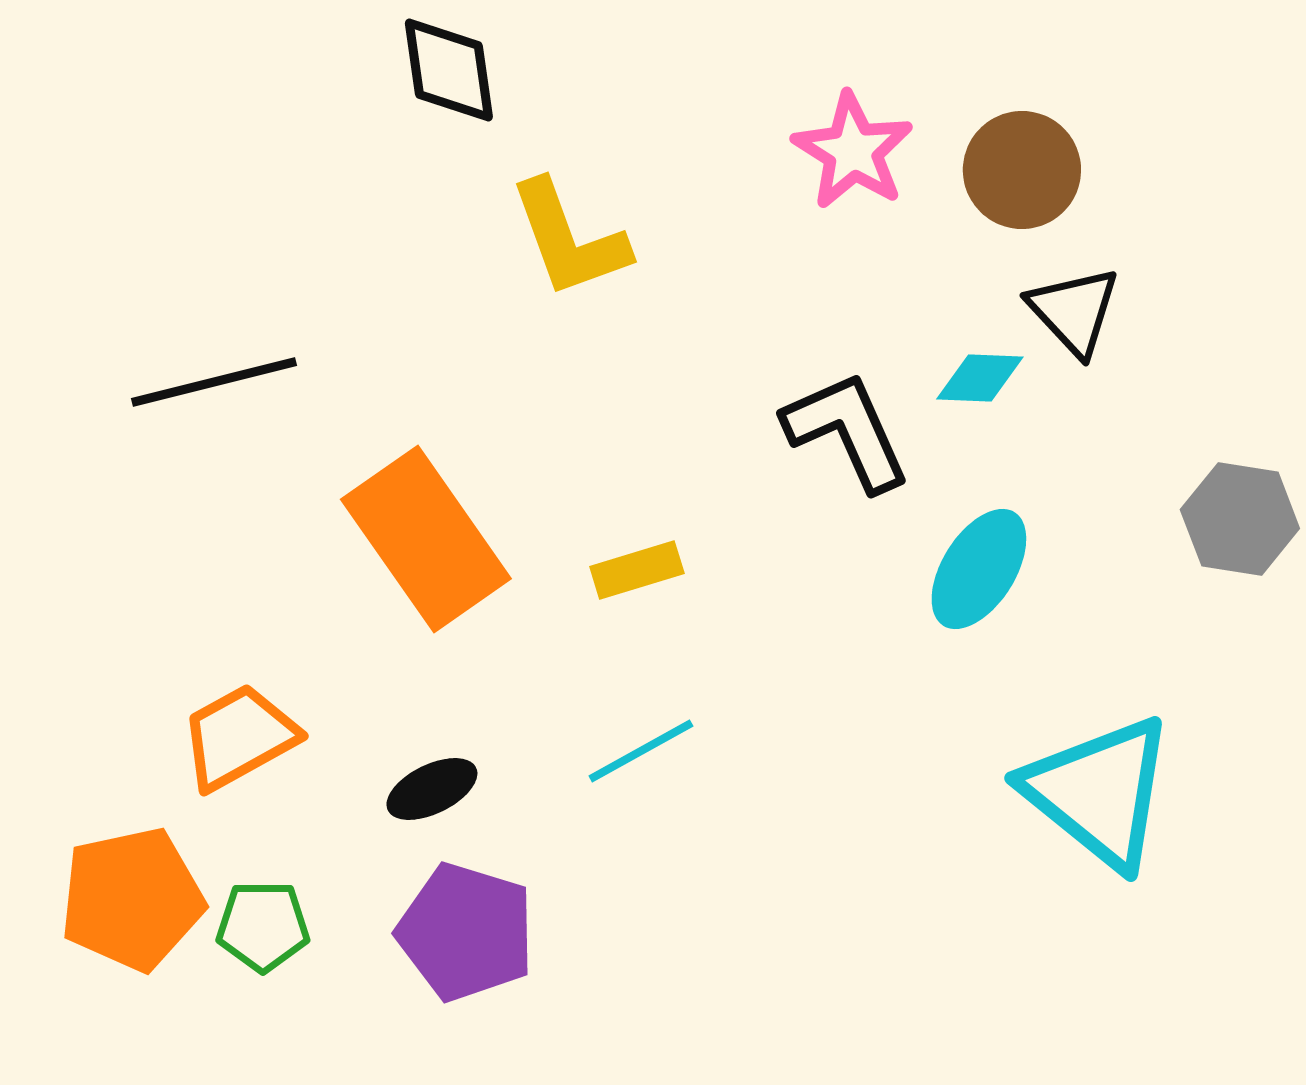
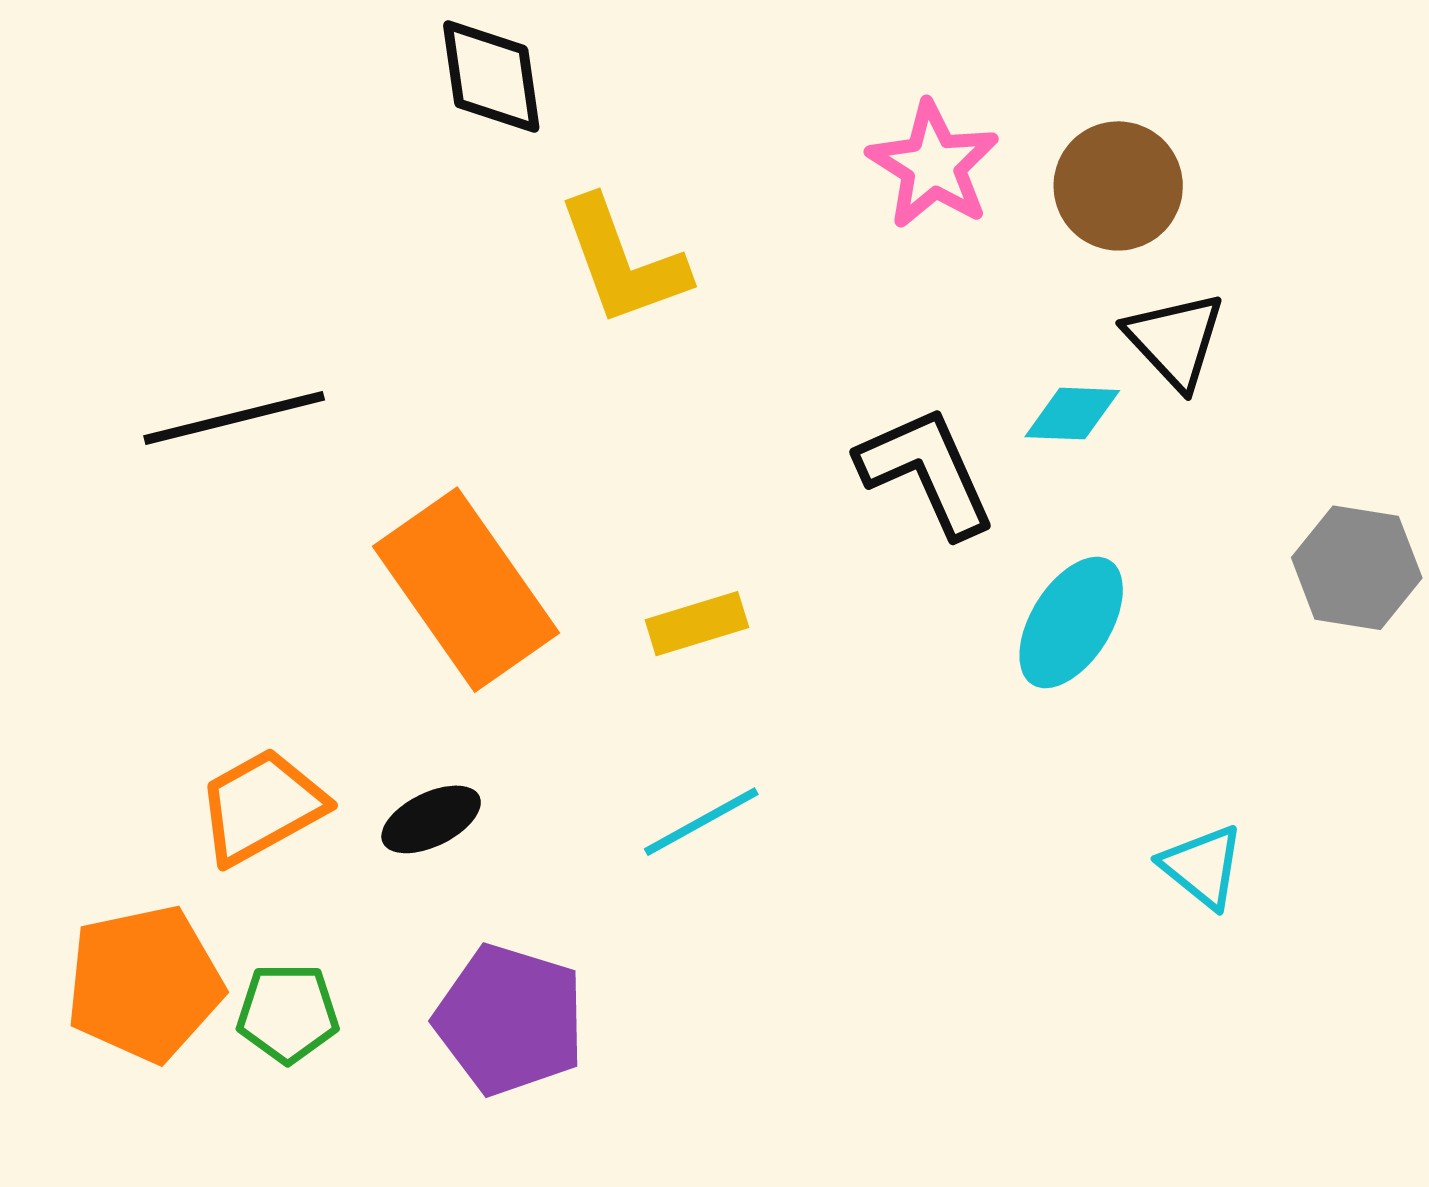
black ellipse: (432, 789) -> (431, 819), moved
cyan triangle: (1099, 792) -> (1202, 866), size x0.5

